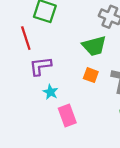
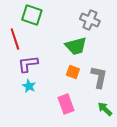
cyan star: (50, 92) -> (29, 86), moved
pink rectangle: (67, 115) -> (66, 104), moved

